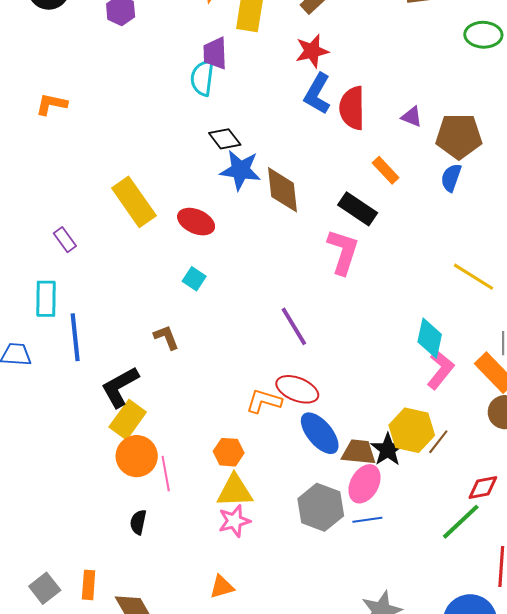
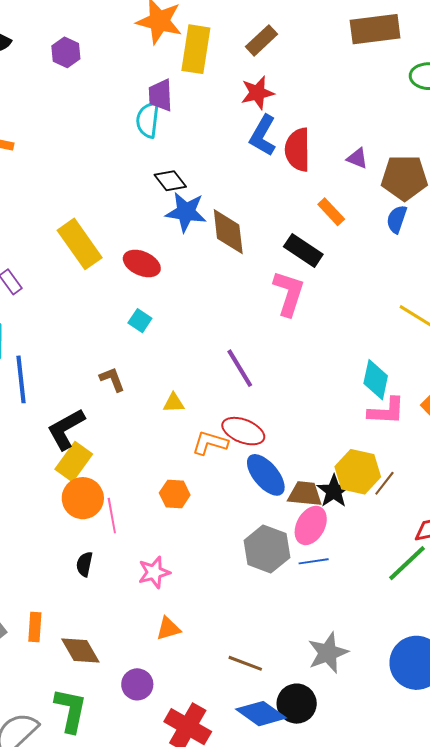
pink L-shape: (440, 370) -> (386, 411), turned 54
yellow triangle: (235, 491) -> (174, 403), moved, size x0.6
pink star: (234, 521) -> (154, 572), moved

